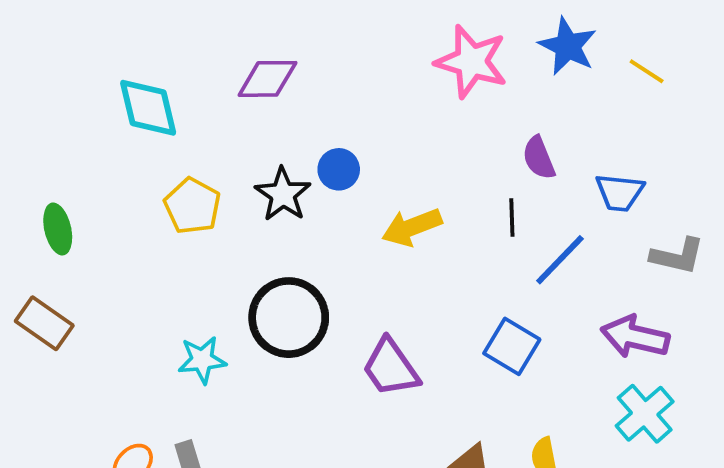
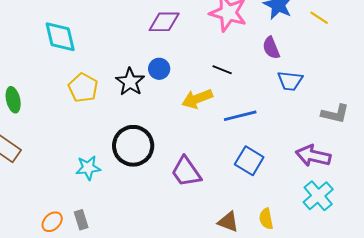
purple diamond: (267, 79) -> (164, 22), moved
purple semicircle: (539, 158) -> (271, 48), moved
blue trapezoid: (620, 192) -> (290, 81), moved
black line: (512, 217) -> (222, 70), moved, turned -66
blue line: (560, 260) -> (240, 116), moved, turned 32

